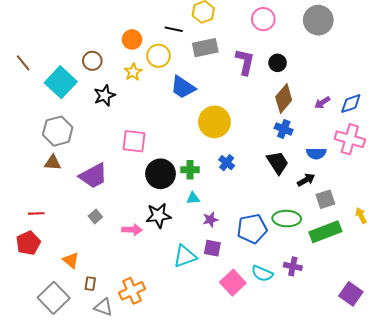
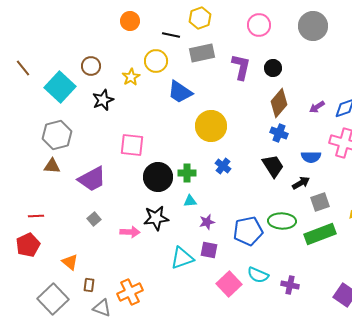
orange circle: (132, 39) -> (130, 21), moved
purple cross: (293, 266) -> (290, 285), moved

